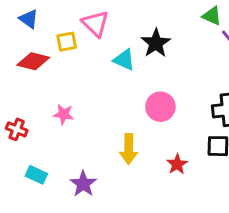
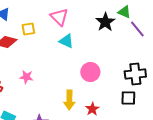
pink triangle: (95, 23) -> (59, 17), moved
black star: (156, 43) -> (105, 22), moved
red star: (177, 164) -> (92, 109), moved

